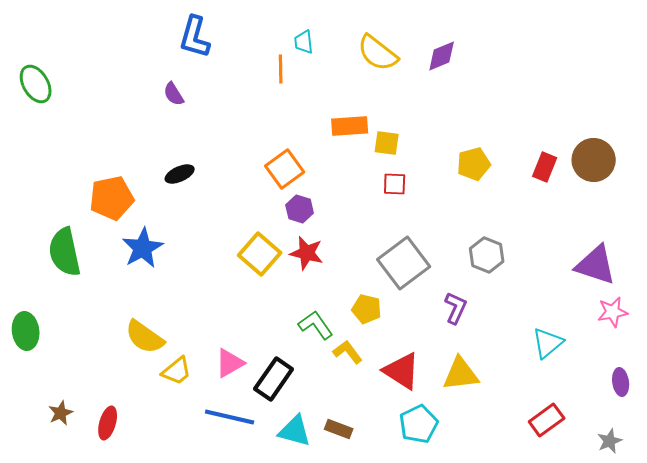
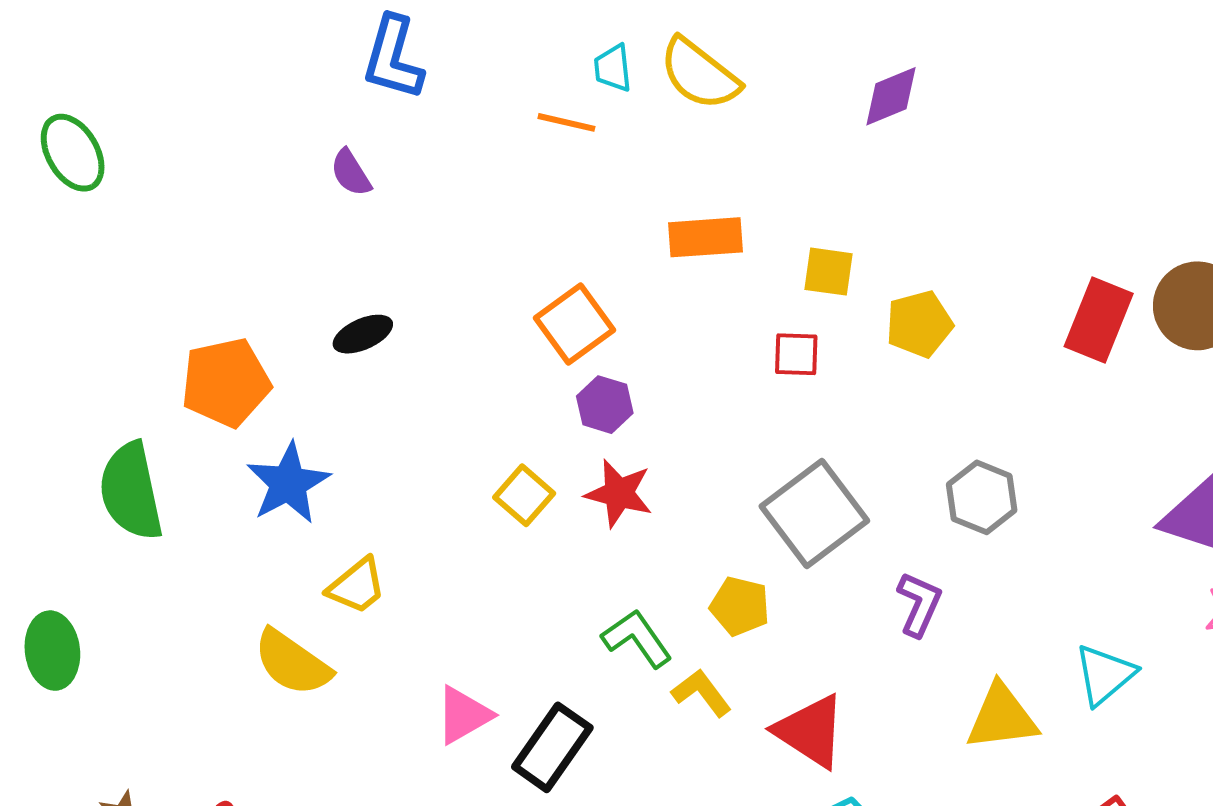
yellow semicircle: (378, 53) -> (699, 74), moved
orange line: (281, 69) -> (566, 122), turned -76
yellow square: (387, 143) -> (829, 272), moved
yellow pentagon: (474, 164) -> (919, 324), moved
red rectangle: (545, 167) -> (1099, 320), size x1.4
yellow square: (260, 254) -> (524, 495), size x0.7
yellow trapezoid: (177, 371) -> (357, 586), moved
yellow triangle: (461, 374) -> (1002, 717), moved

